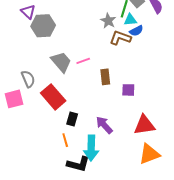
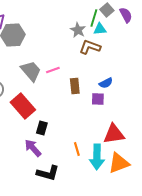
blue semicircle: (136, 31) -> (106, 83), moved
purple arrow: (104, 125) -> (33, 148), moved
orange line: (65, 140) -> (77, 149), moved
cyan arrow: (91, 148) -> (97, 157), moved

